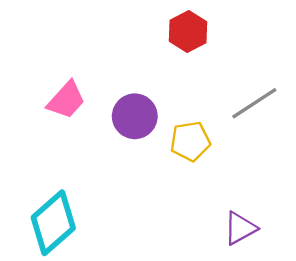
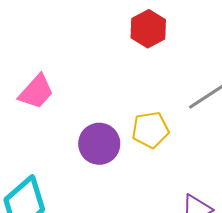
purple circle: (135, 116) -> (99, 144), moved

